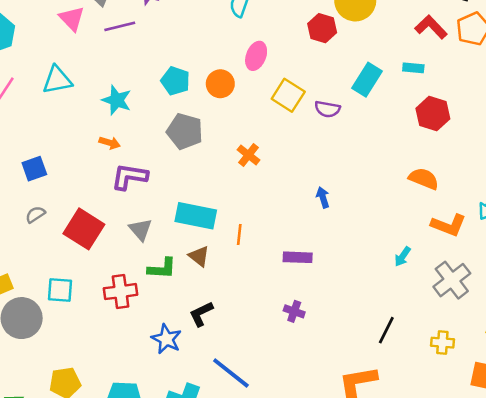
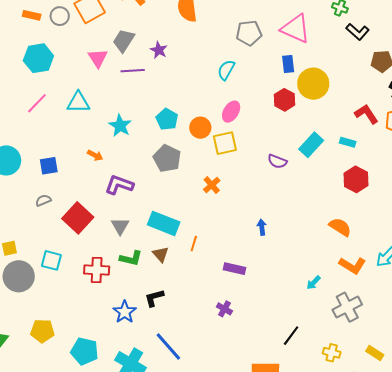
yellow square: (288, 95) -> (225, 143), moved, turned 35
orange arrow: (110, 143) -> (95, 155), moved

